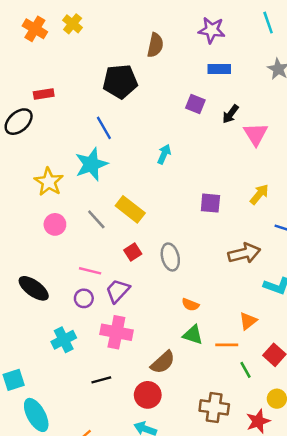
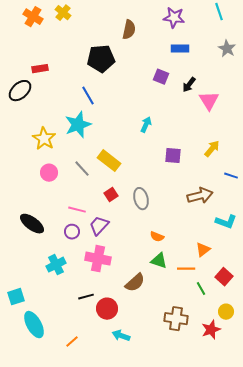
cyan arrow: (164, 154) -> (146, 125), moved
red circle: (148, 395) -> (107, 309), moved

